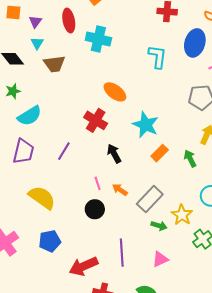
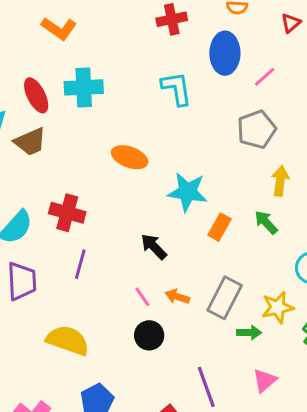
red ellipse: (69, 21) -> (36, 95), moved
red cross: (96, 120) -> (67, 213), moved
yellow star: (182, 215) -> (278, 307), turned -30

